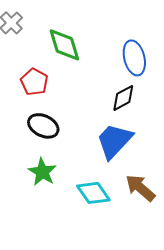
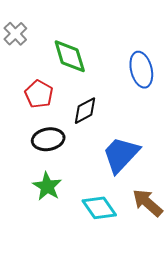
black diamond: (123, 98) -> (85, 111), moved
black ellipse: (43, 126) -> (48, 139), turned -36

